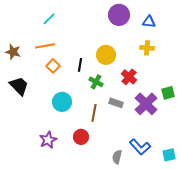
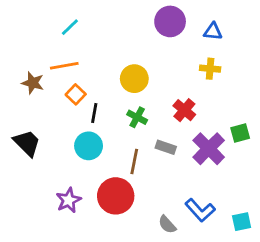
brown star: (13, 52) -> (33, 83), moved
yellow circle: (106, 55) -> (134, 79), moved
black line: (80, 65) -> (94, 113), moved
black trapezoid: (19, 86) -> (27, 143), moved
red circle: (81, 137) -> (116, 196), size x1.6
gray semicircle: (117, 157) -> (167, 225), turned -56

